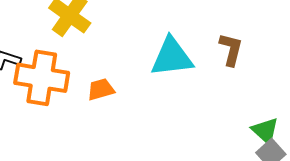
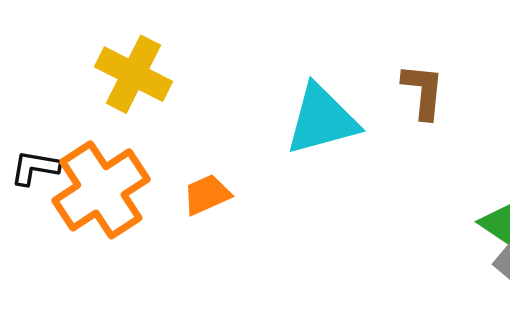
orange cross: (42, 78) -> (101, 190), turned -34

